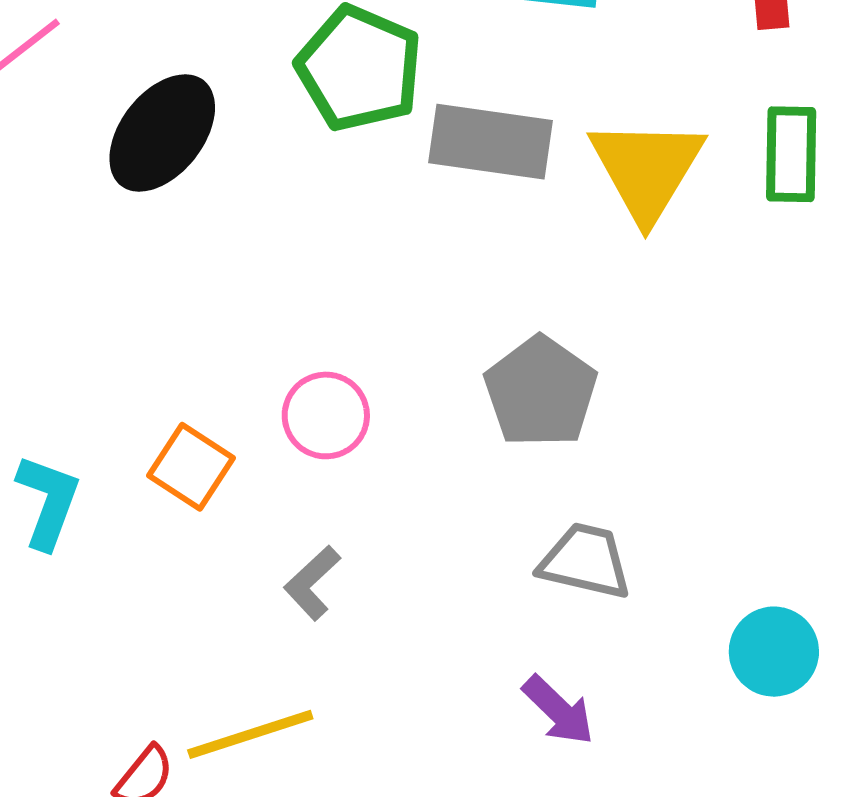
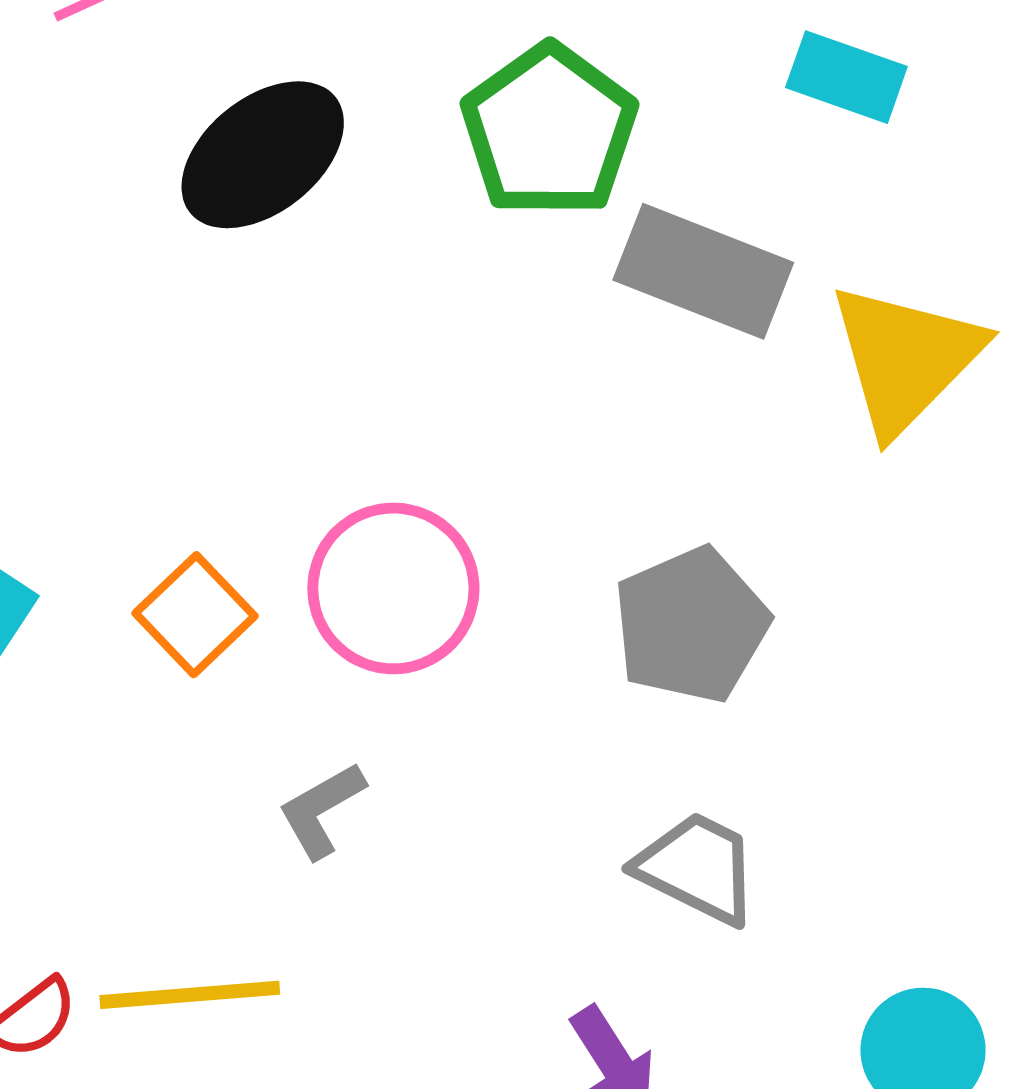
pink circle: (326, 415) -> (393, 588), size x1.4

